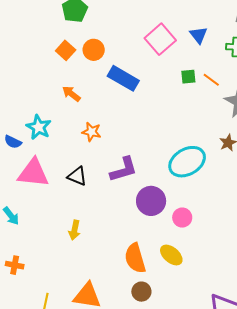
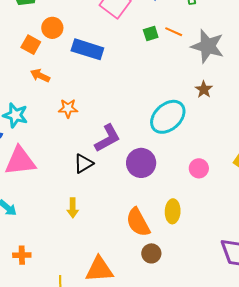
orange square: (66, 50) -> (31, 45), moved
black triangle: (77, 176) -> (83, 164), moved, turned -40
pink circle: (182, 218) -> (199, 168), moved
yellow ellipse: (171, 255) -> (173, 211), turned 65

